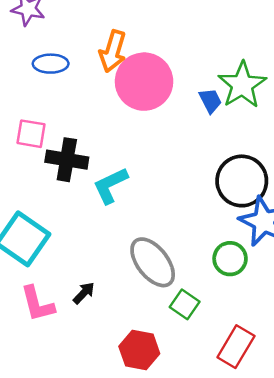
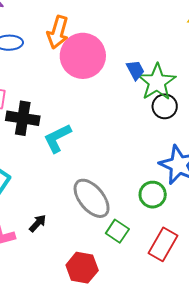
green star: (242, 85) -> (157, 82), moved
black circle: (242, 181) -> (165, 106), moved, size x0.6
red rectangle: (236, 347) -> (163, 244), moved

